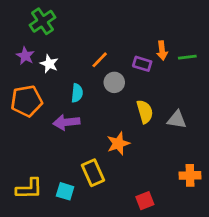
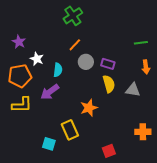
green cross: (43, 21) -> (73, 16), moved
orange arrow: (162, 50) -> (146, 67), moved
white star: (49, 64) -> (37, 59), moved
purple rectangle: (142, 64) -> (108, 64), moved
purple arrow: (66, 122) -> (50, 92), turned -30
yellow L-shape: (29, 189) -> (22, 105), moved

